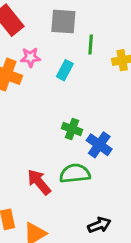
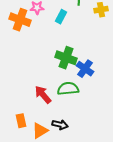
green cross: (72, 129) -> (66, 58), size x1.5
black arrow: (99, 225) -> (60, 125), moved, turned 35

